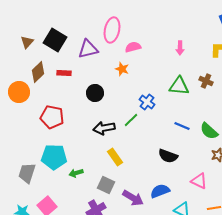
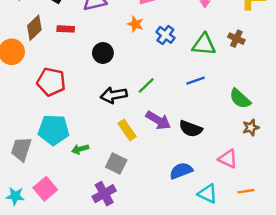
blue cross: (147, 102) -> (165, 35), moved
blue line: (182, 126) -> (195, 81), moved, turned -42
purple arrow: (133, 198) -> (158, 120), moved

